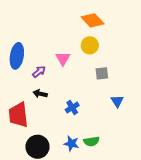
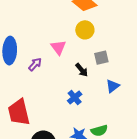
black arrow: (40, 94) -> (82, 70), moved, turned -136
blue triangle: (117, 101) -> (113, 86), moved, turned 32

